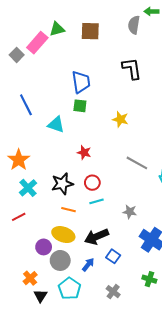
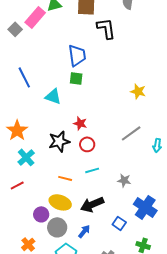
black L-shape: (132, 68) -> (106, 28), moved
yellow star: (120, 119) -> (138, 91), moved
gray line: (137, 163) -> (131, 133), turned -65
red circle: (92, 183) -> (87, 144), moved
black star: (62, 184) -> (59, 141), moved
blue square: (113, 256) -> (119, 223), moved

